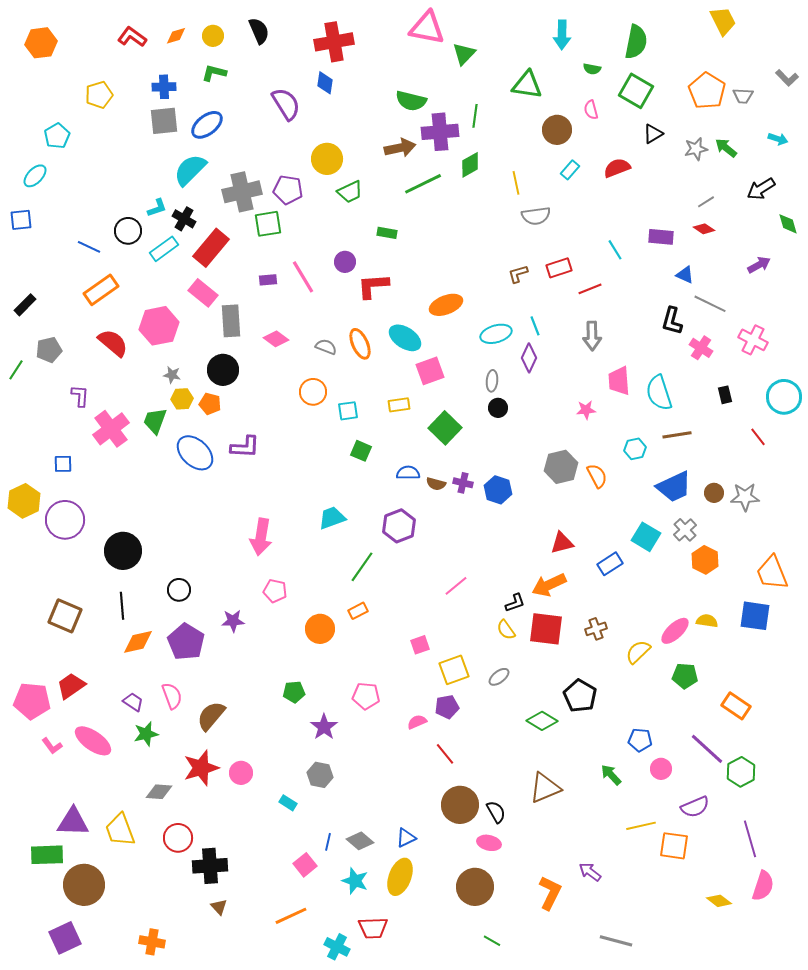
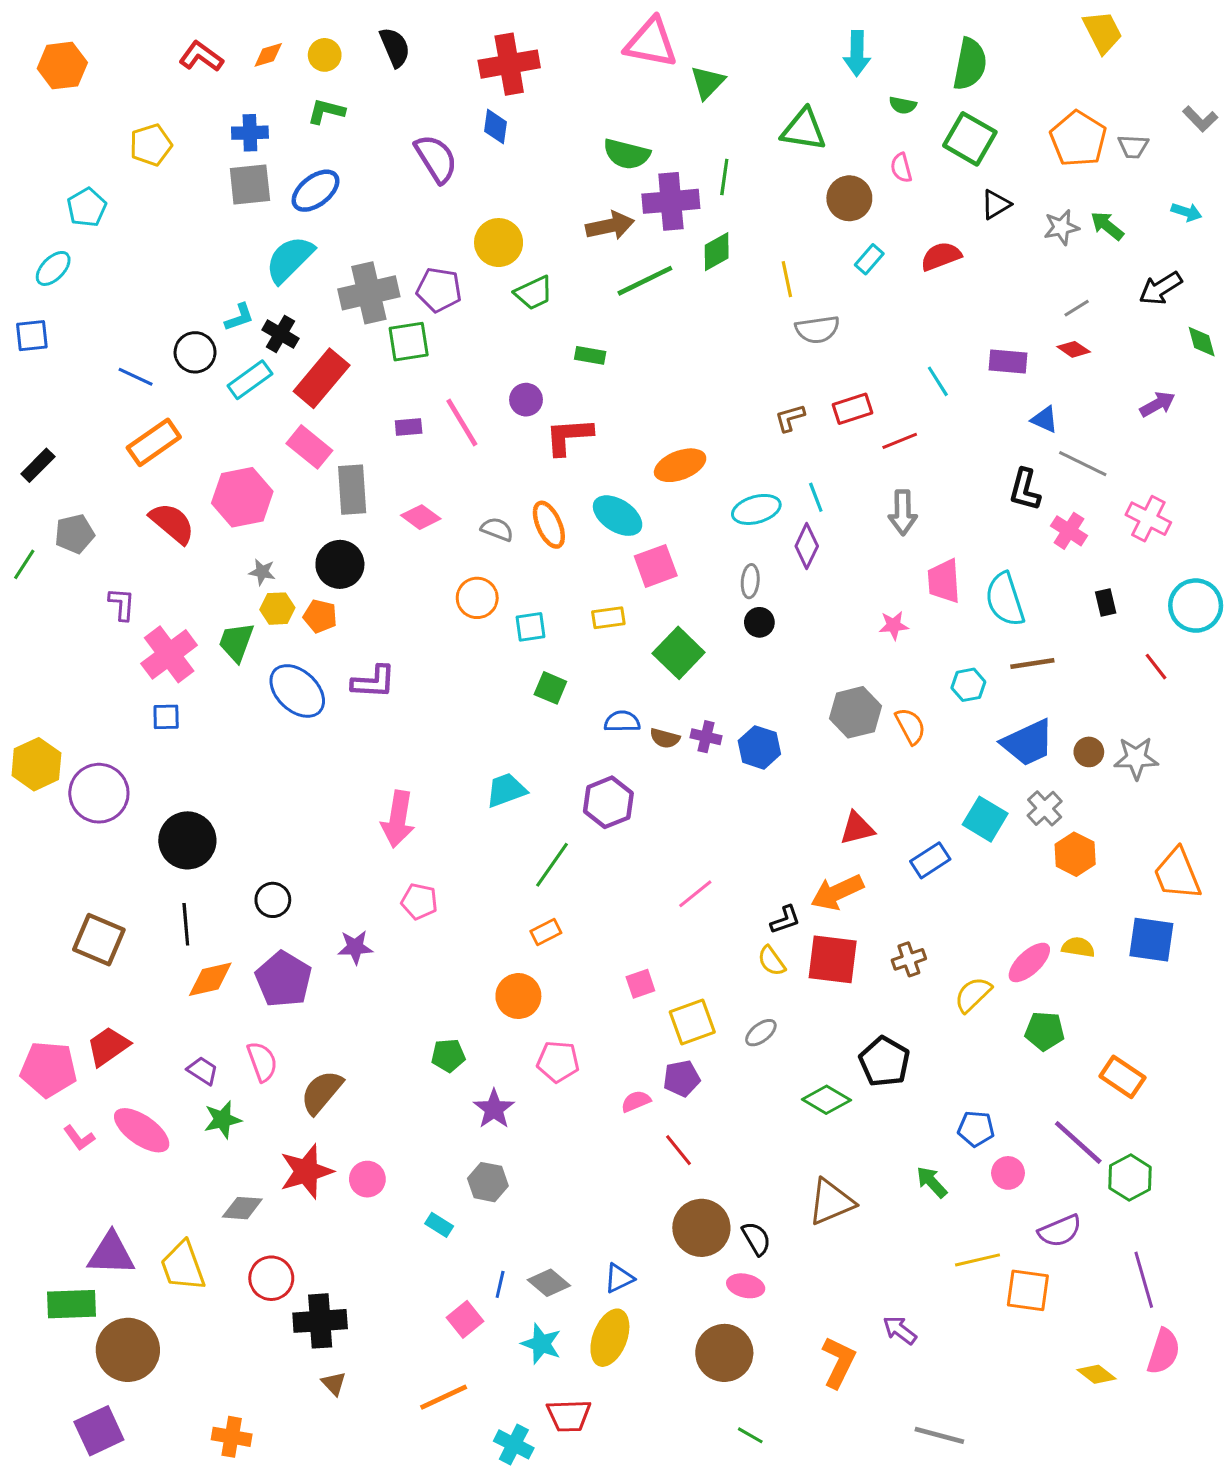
blue square: (63, 464) -> (166, 717), moved
orange circle: (320, 629) -> (518, 996), moved

